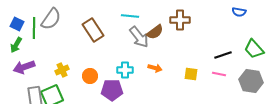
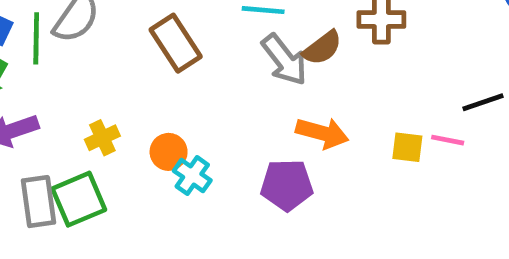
orange arrow: (155, 68) -> (322, 133), size x1.5
cyan cross: (125, 70) -> (192, 176), moved, turned 35
pink line: (219, 74) -> (448, 140), moved
purple pentagon: (112, 90) -> (287, 185), moved

